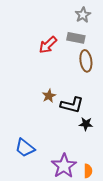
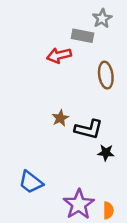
gray rectangle: (76, 38) -> (82, 36), moved
red arrow: (48, 45) -> (59, 55), turned 30

